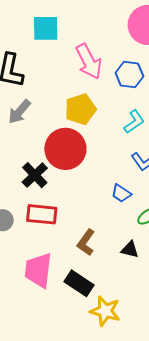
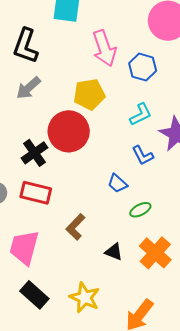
black triangle: (130, 250) -> (114, 252), moved
black rectangle: (79, 283) -> (34, 295), moved

